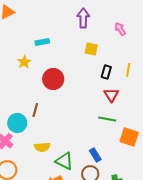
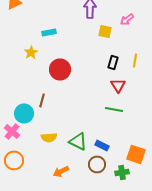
pink arrow: (120, 29) -> (127, 19), turned -96
yellow square: (91, 49) -> (105, 31), moved
orange square: (129, 137) -> (136, 154), moved
blue rectangle: (95, 155) -> (102, 145), turned -32
green triangle: (64, 161) -> (78, 141), moved

